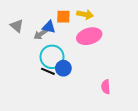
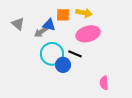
black line: (48, 71) -> (75, 54), moved

